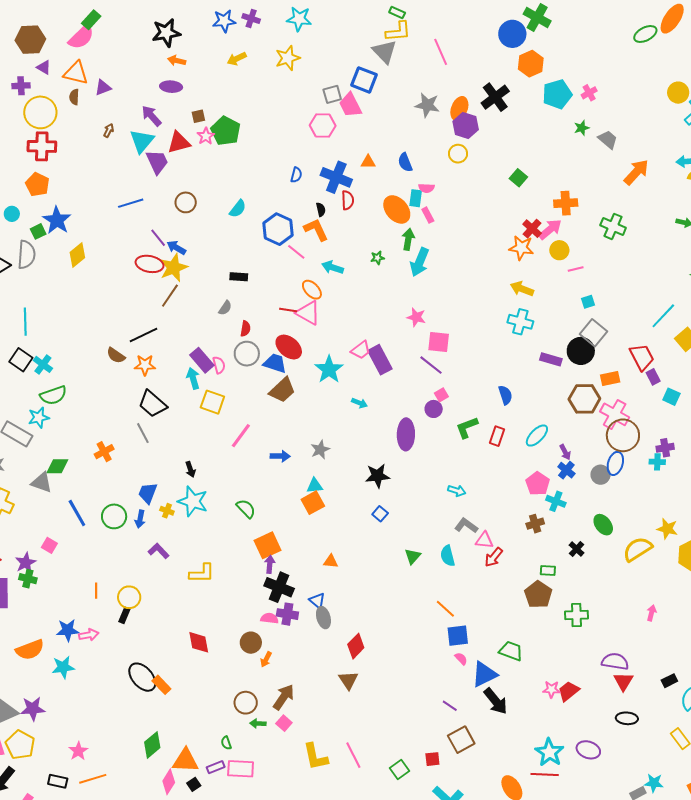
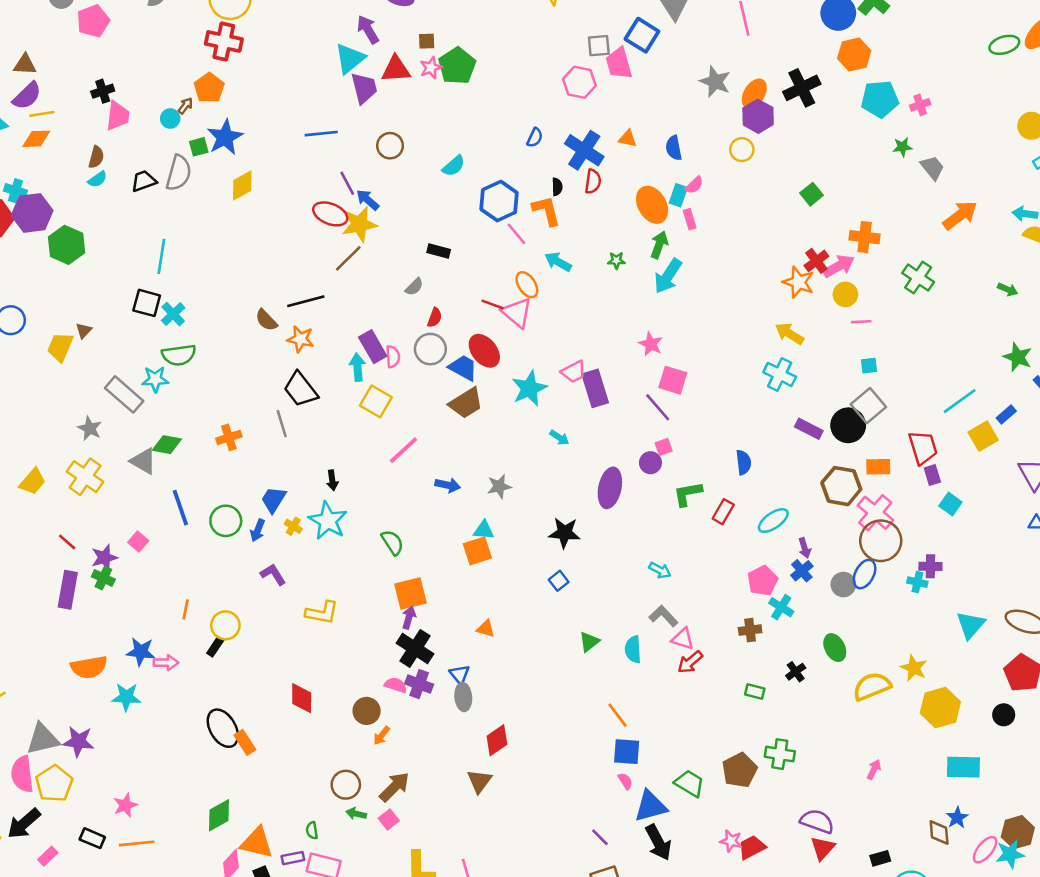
brown arrow: (109, 131) -> (185, 106), moved
pink semicircle: (426, 188) -> (694, 185), turned -56
black square: (21, 360) -> (147, 303), turned -30
brown pentagon: (538, 595) -> (740, 770), moved

